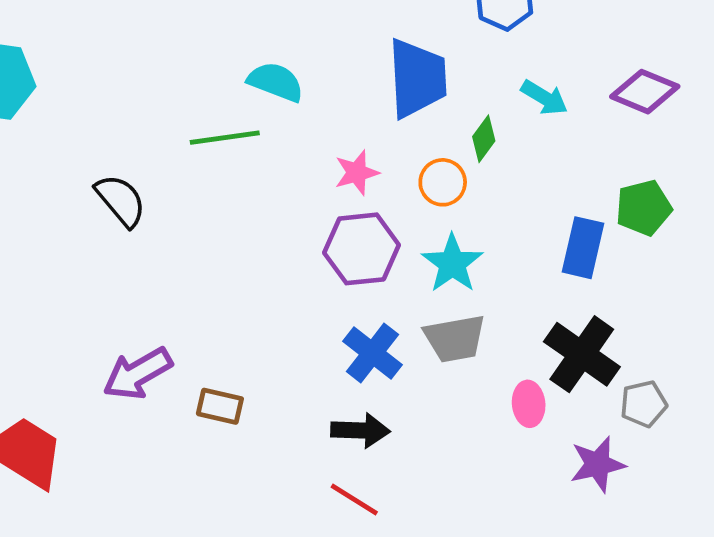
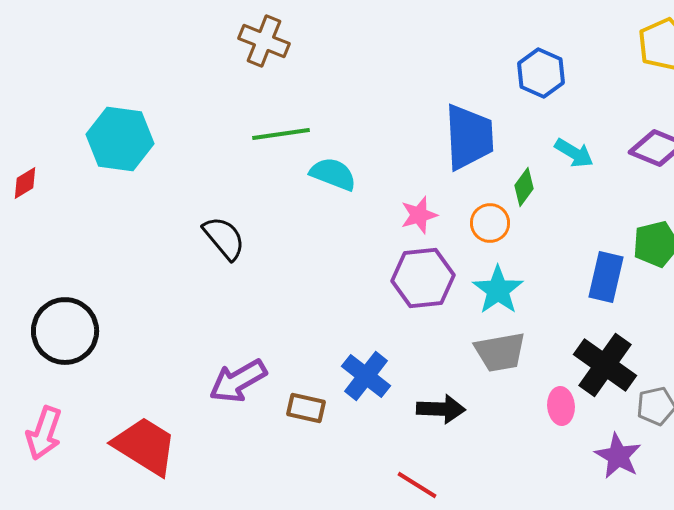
cyan semicircle: (276, 82) -> (333, 174), moved
green line: (225, 138) -> (281, 134), moved
blue cross: (372, 353) -> (366, 376), moved
black arrow: (360, 430) -> (441, 409), moved
purple star: (598, 464) -> (618, 456), turned -30

